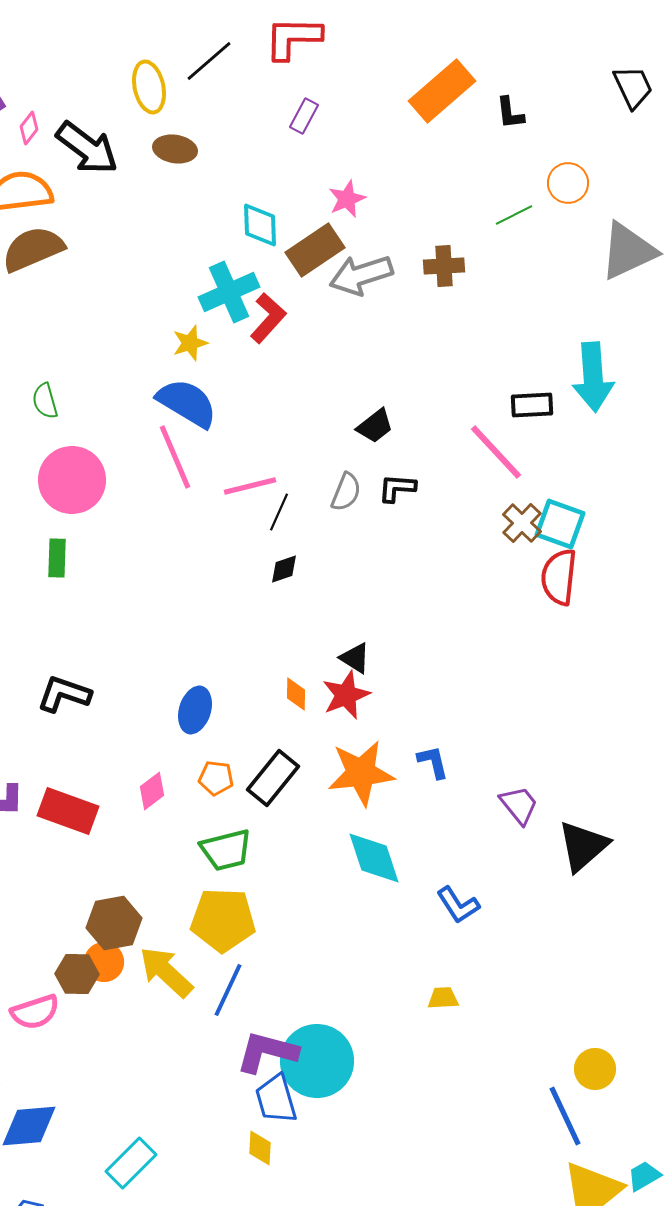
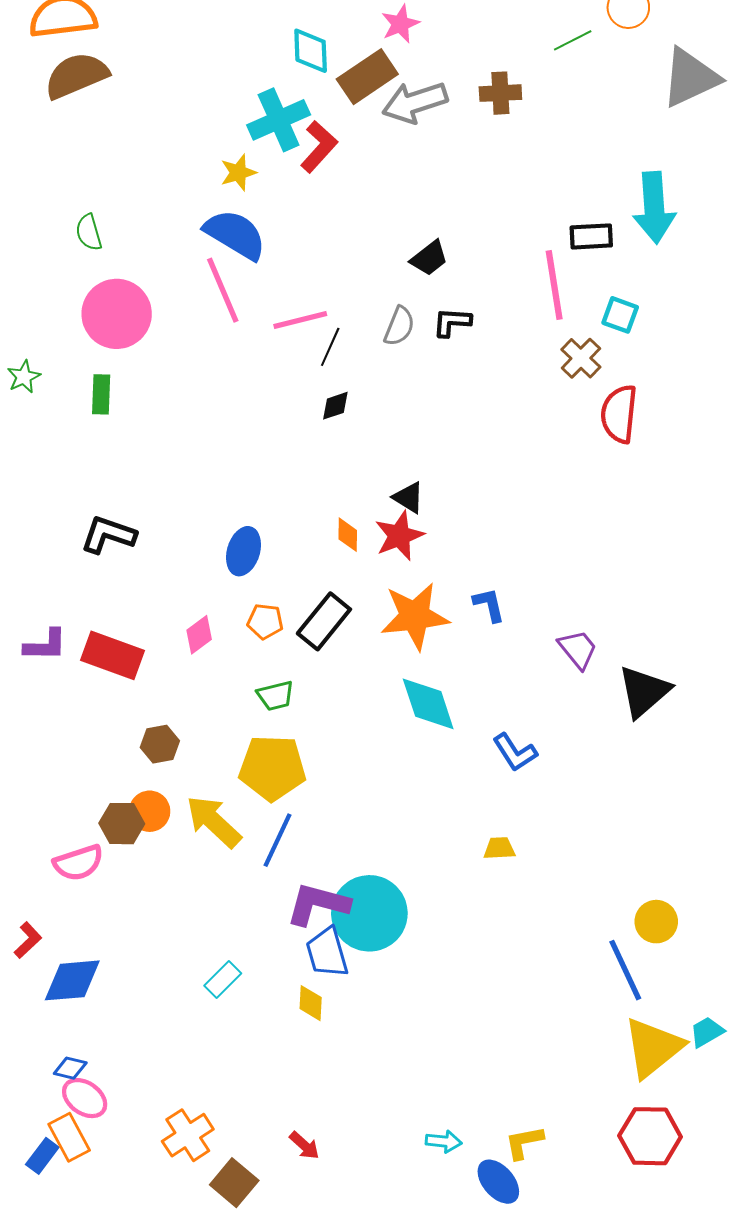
pink line: (496, 452) -> (554, 285), turned 34
cyan square: (560, 524) -> (620, 315), moved, size x0.7
green trapezoid: (226, 850) -> (275, 696), size x0.7
brown hexagon: (114, 923) -> (160, 744), moved, size x0.7
cyan rectangle: (131, 1163) -> (223, 979), moved, size x0.7

